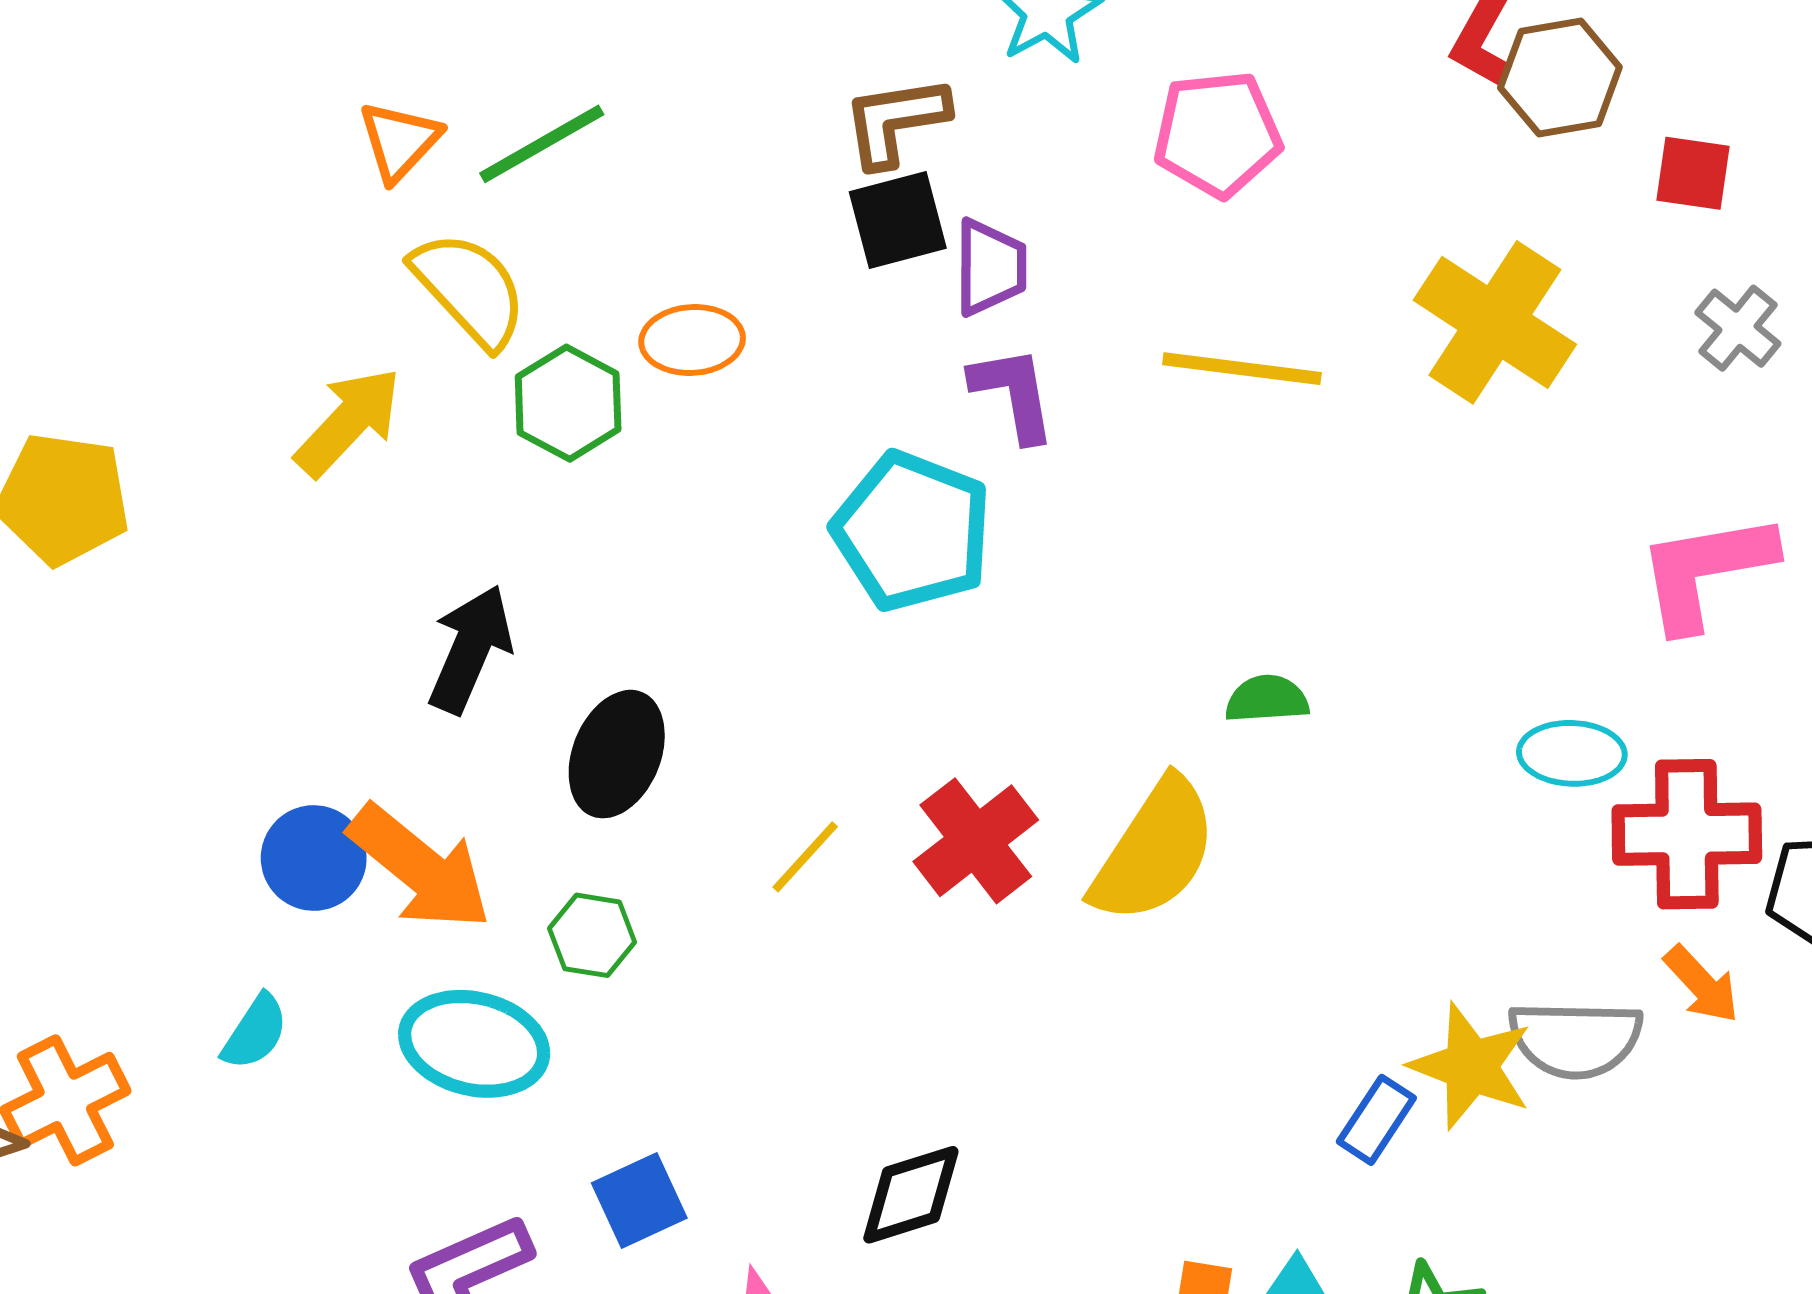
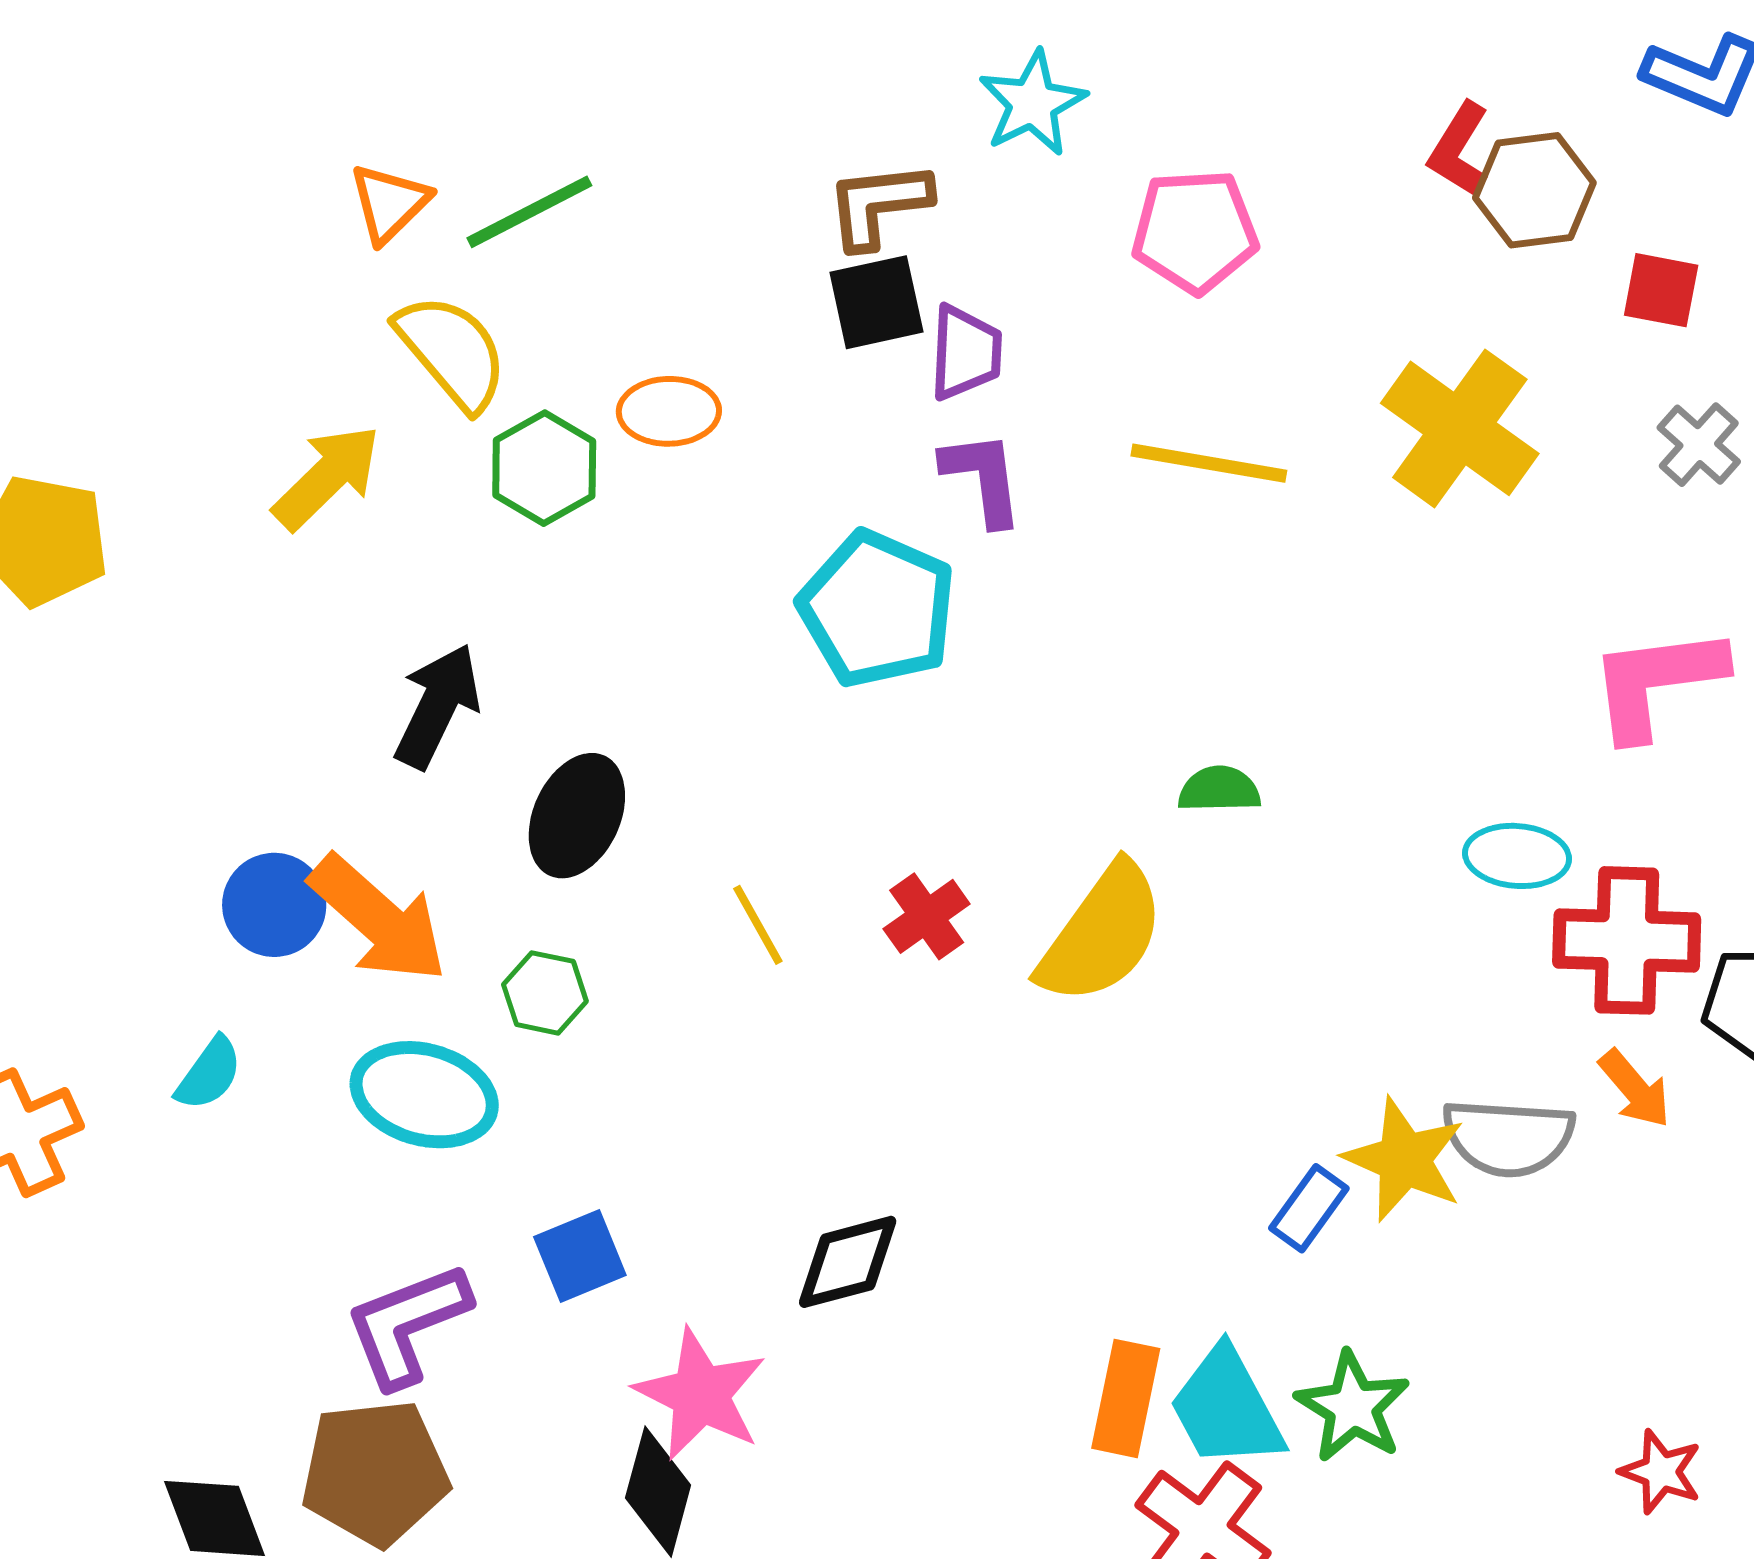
red cross: (976, 841) -> (927, 916), size x0.7
yellow line: (805, 857) -> (758, 925), turned -74

